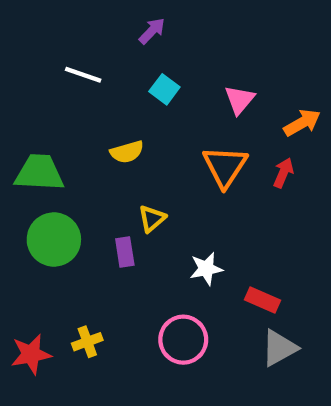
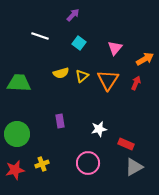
yellow triangle: (152, 219) -> (82, 76), moved
green circle: (54, 240) -> (17, 134), moved

